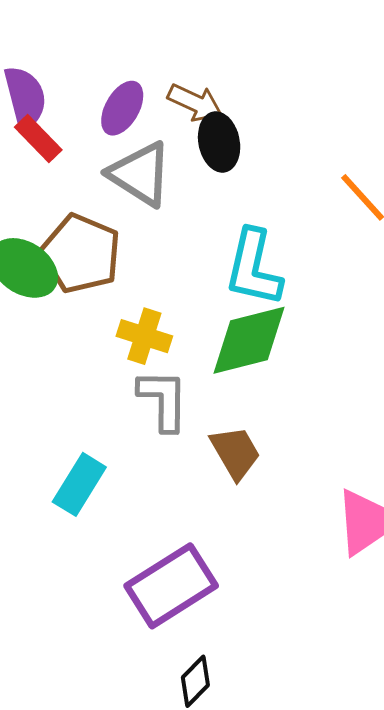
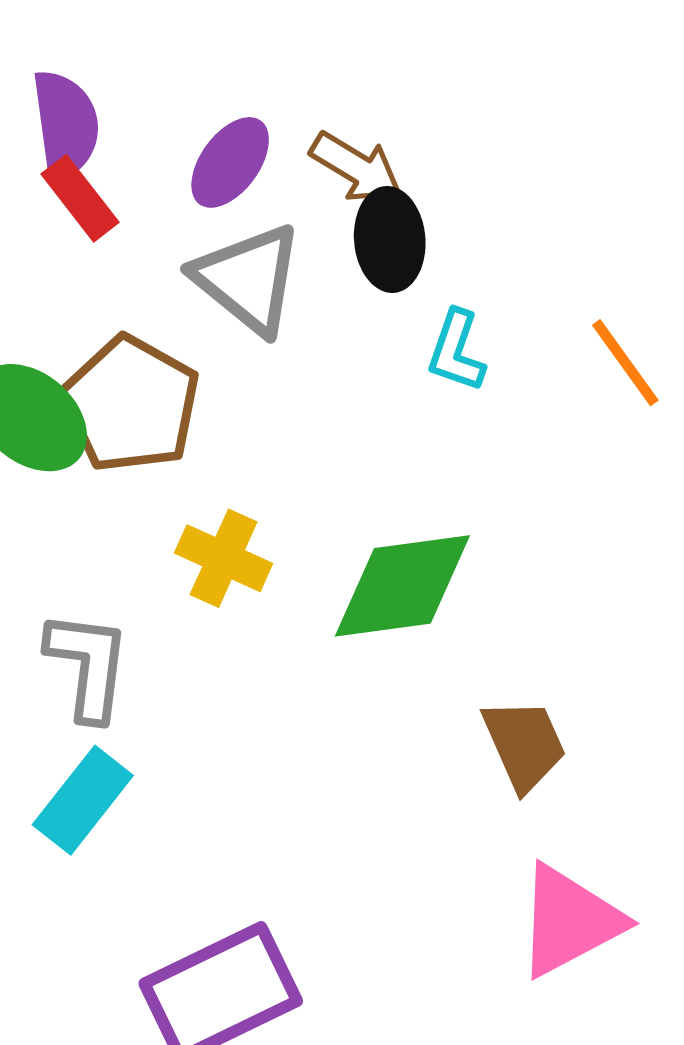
cyan L-shape: (254, 268) -> (456, 351), moved, size x0.6
gray L-shape: (163, 400) -> (88, 665), moved
brown trapezoid: (235, 453) -> (524, 744), moved

